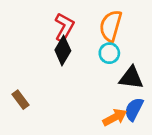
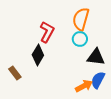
red L-shape: (64, 27) -> (47, 32), moved
black diamond: (63, 50) -> (38, 55), moved

